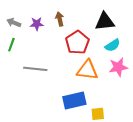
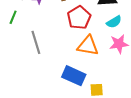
gray line: (35, 69) -> (36, 42), turned 65
blue rectangle: (74, 101) -> (74, 76), turned 35

